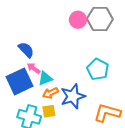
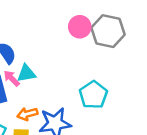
cyan triangle: (45, 78) -> (26, 73), moved

